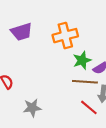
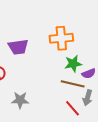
purple trapezoid: (22, 32) -> (18, 47), moved

